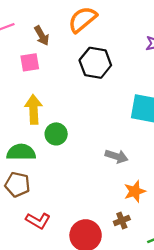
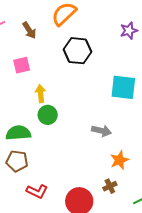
pink square: (30, 62) -> (22, 65), moved
yellow arrow: (34, 109) -> (41, 93), moved, size x0.7

